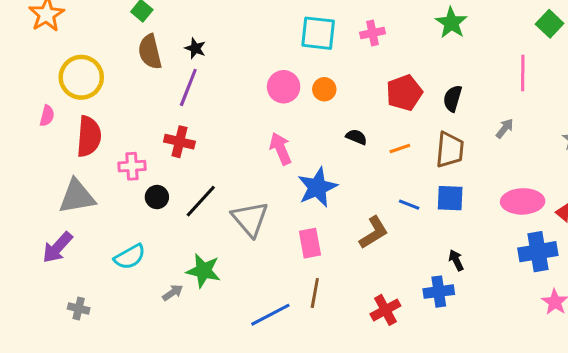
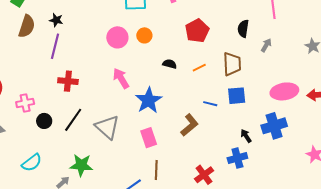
brown semicircle: (150, 52) -> (27, 26), turned -140
black semicircle: (453, 98) -> (243, 29), moved
red cross: (179, 142) -> (68, 81), moved
blue cross: (538, 252) -> (274, 126), moved

